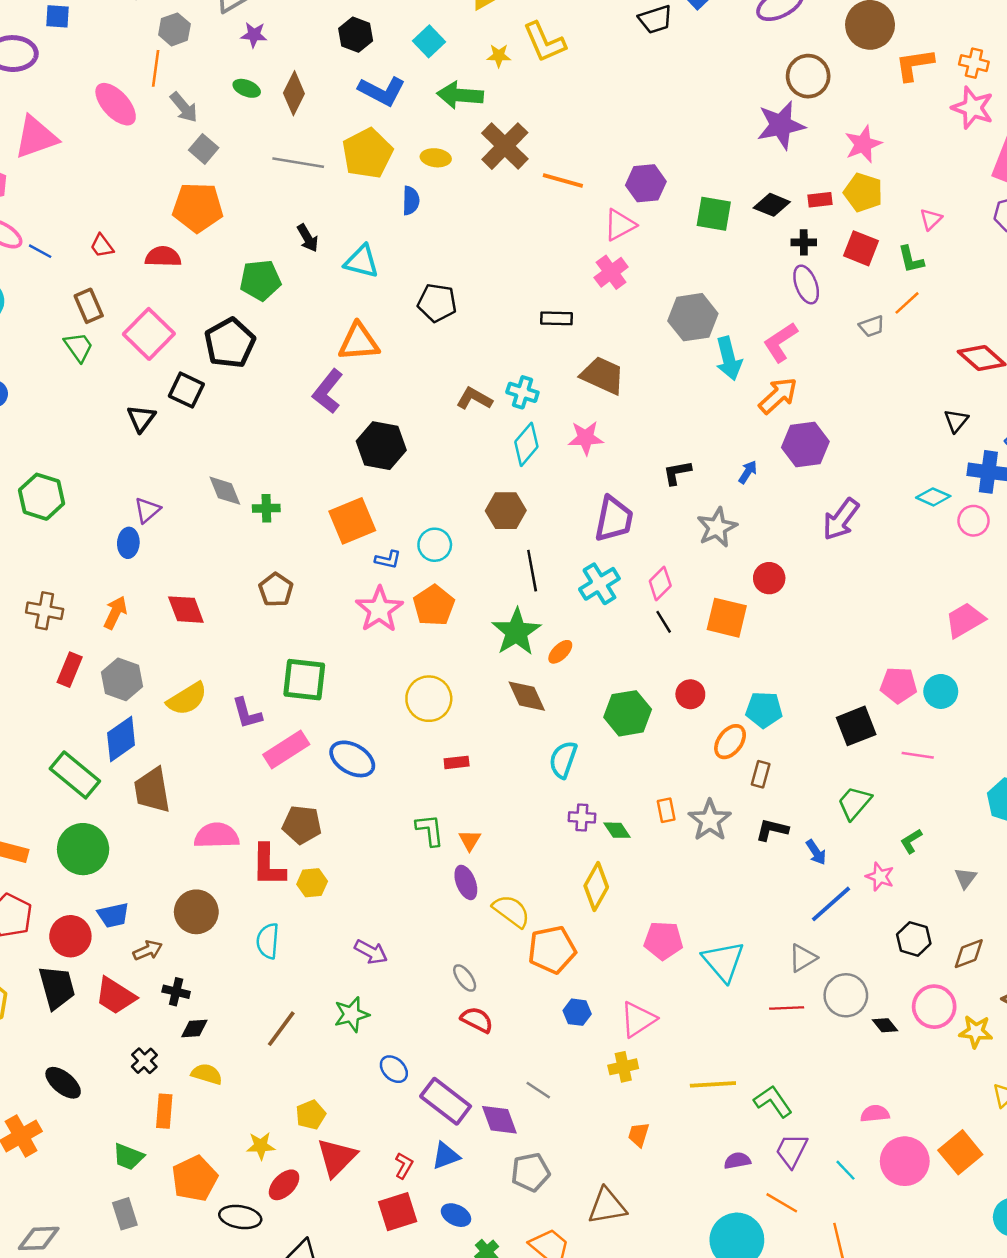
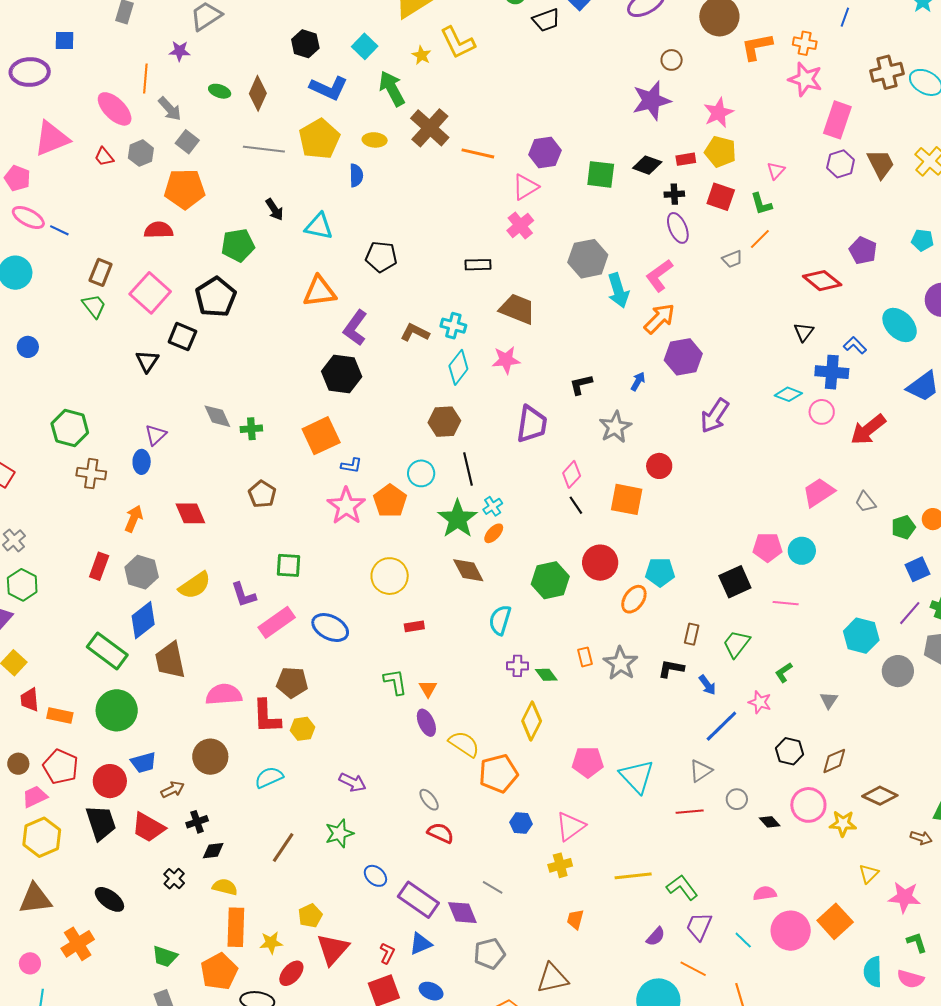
gray hexagon: (174, 29) -> (141, 153), moved
purple star: (254, 35) -> (180, 51), moved
yellow star: (499, 56) -> (421, 55), turned 30
brown circle: (808, 76) -> (672, 60), size x0.6
green arrow: (460, 95) -> (392, 89), turned 60
red trapezoid: (102, 246) -> (104, 157), moved
brown rectangle: (89, 306) -> (101, 272), turned 48
purple L-shape: (328, 391) -> (355, 328), moved
cyan circle: (435, 545) -> (421, 473), moved
cyan cross: (599, 584) -> (493, 506), moved, size x0.6
brown cross: (45, 611) -> (91, 474), moved
green square: (304, 680) -> (289, 565), size x0.7
red circle: (690, 694) -> (600, 563), size x1.5
brown rectangle: (761, 774) -> (692, 634), moved
cyan semicircle: (268, 941) -> (269, 777), turned 64
black cross: (176, 992) -> (197, 822), turned -30
gray circle: (846, 995) -> (737, 799), size x0.6
orange rectangle: (164, 1111) -> (236, 927), moved, size x1.4
purple semicircle: (737, 1161) -> (656, 936), turned 145

